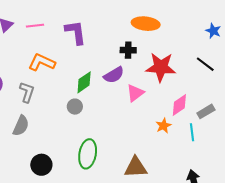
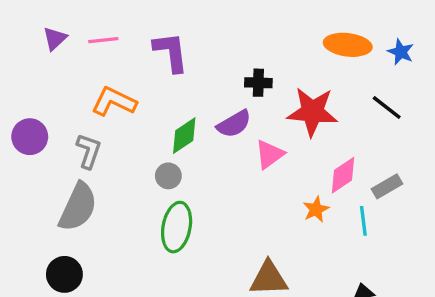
orange ellipse: (146, 24) -> (348, 45), moved
gray semicircle: (21, 126) -> (78, 207), size x1.4
green ellipse: (88, 154) -> (177, 227), moved
black circle: (41, 165) -> (64, 274), moved

